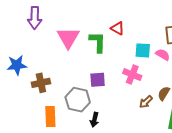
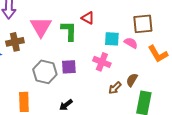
brown cross: (41, 83) -> (15, 42), moved
gray hexagon: (78, 100) -> (45, 72), moved
black arrow: (94, 120) -> (66, 105), turned 40

